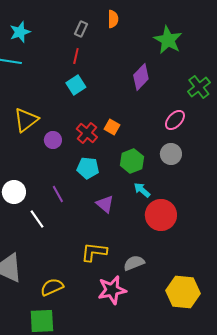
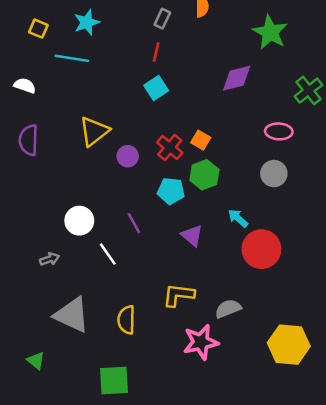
purple diamond: (141, 77) -> (237, 78), turned 32
pink ellipse: (175, 120) -> (279, 131), turned 50
green hexagon: (132, 161) -> (204, 175), moved
yellow semicircle: (52, 287) -> (126, 320), moved, turned -65

